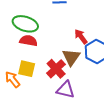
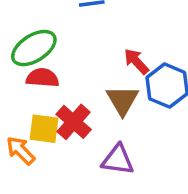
green ellipse: (25, 24) -> (34, 48), turned -45
red cross: (56, 69) -> (74, 122), moved

